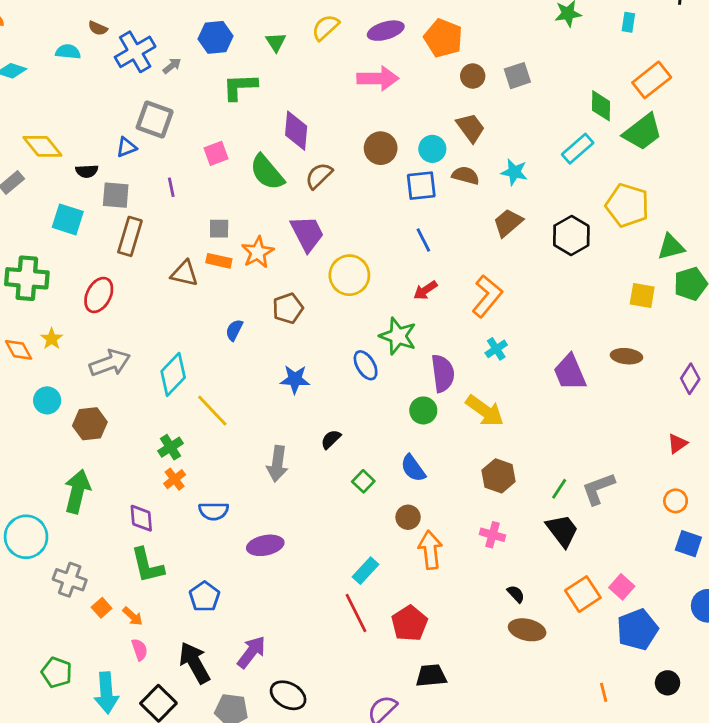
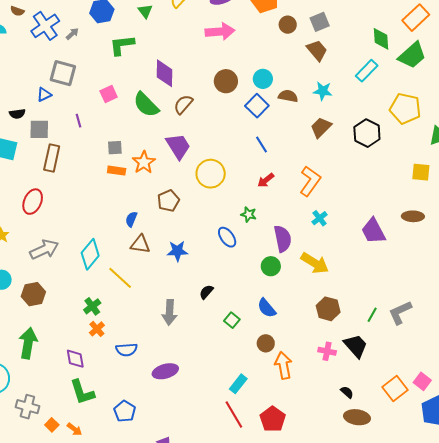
brown trapezoid: (471, 128) -> (317, 50), moved
blue square: (421, 186) -> (257, 106), turned -35
brown triangle: (184, 273) -> (140, 244), moved
green star: (398, 336) -> (249, 214), size x0.6
black trapezoid: (562, 531) -> (356, 346), moved

